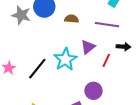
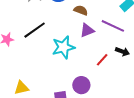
purple triangle: (88, 47) -> (87, 30), moved
black line: (37, 69) -> (35, 30), moved

